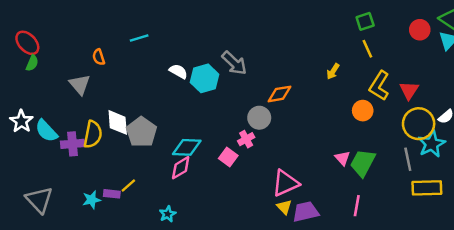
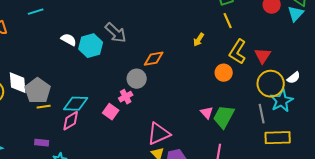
yellow line: (128, 186) -> (44, 107), moved, turned 32
purple rectangle: (112, 194) -> (42, 143), moved

